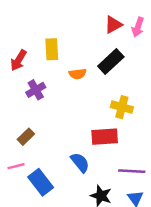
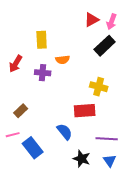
red arrow: (18, 60) -> (16, 64), moved
black rectangle: (111, 62) -> (105, 46), moved
purple cross: (36, 90) -> (43, 73), moved, turned 35

